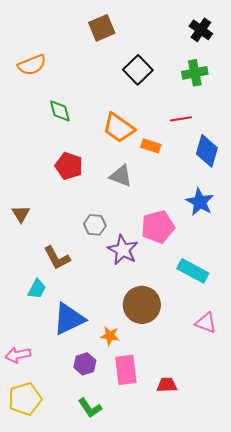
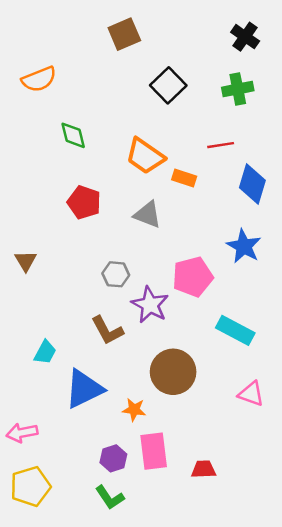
brown L-shape: (57, 258) -> (107, 330), moved
purple hexagon: (85, 364) -> (113, 458), moved

